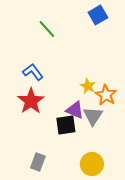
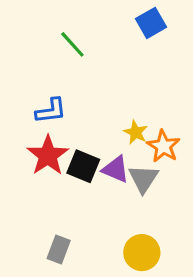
blue L-shape: (33, 72) -> (51, 111), turned 120
black square: (66, 125) -> (83, 166), moved, turned 30

